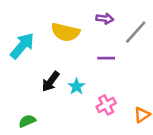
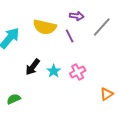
purple line: (106, 58) -> (70, 36), moved, turned 64
pink cross: (106, 105) -> (78, 72), moved

